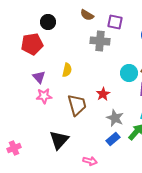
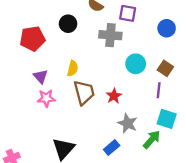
black circle: (48, 22) -> (68, 24), moved
cyan circle: (129, 73) -> (136, 64), moved
brown trapezoid: (77, 105) -> (84, 92), moved
blue rectangle: (113, 139) -> (112, 147), moved

